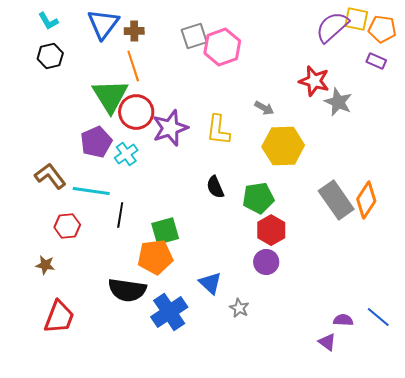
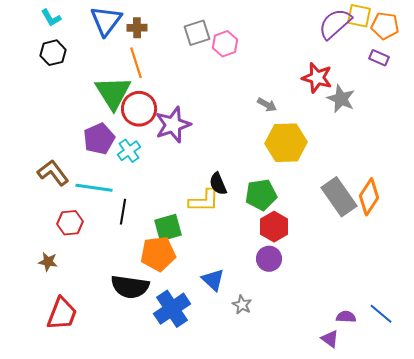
pink hexagon: (222, 47) -> (225, 44), size x0.7
yellow L-shape: (218, 130) -> (204, 201), moved, turned -96

